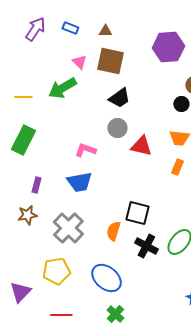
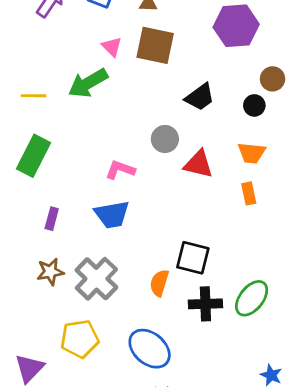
black trapezoid: (119, 98) -> (200, 97), moved
orange rectangle: (177, 167) -> (249, 193), turned -35
brown star: (27, 215) -> (50, 272), moved
black cross: (146, 246) -> (205, 304), turned -30

